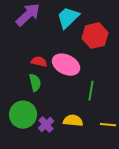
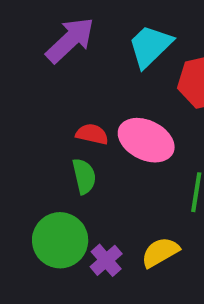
yellow semicircle: (73, 121) -> (160, 252), turned -36

